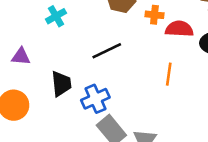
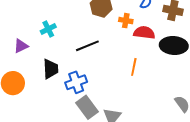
cyan cross: (56, 16) -> (48, 29), moved
purple triangle: (21, 57) -> (21, 46), turned -35

